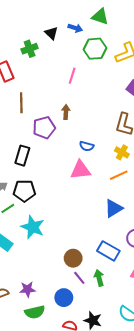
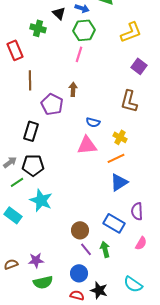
green cross: (30, 49) -> (38, 28), turned 35
green hexagon: (95, 49) -> (84, 30), moved
purple pentagon: (44, 128) -> (52, 104), turned -30
yellow cross: (122, 152) -> (120, 137), moved
orange line: (119, 175) -> (116, 158), moved
blue circle: (64, 298) -> (79, 273), moved

